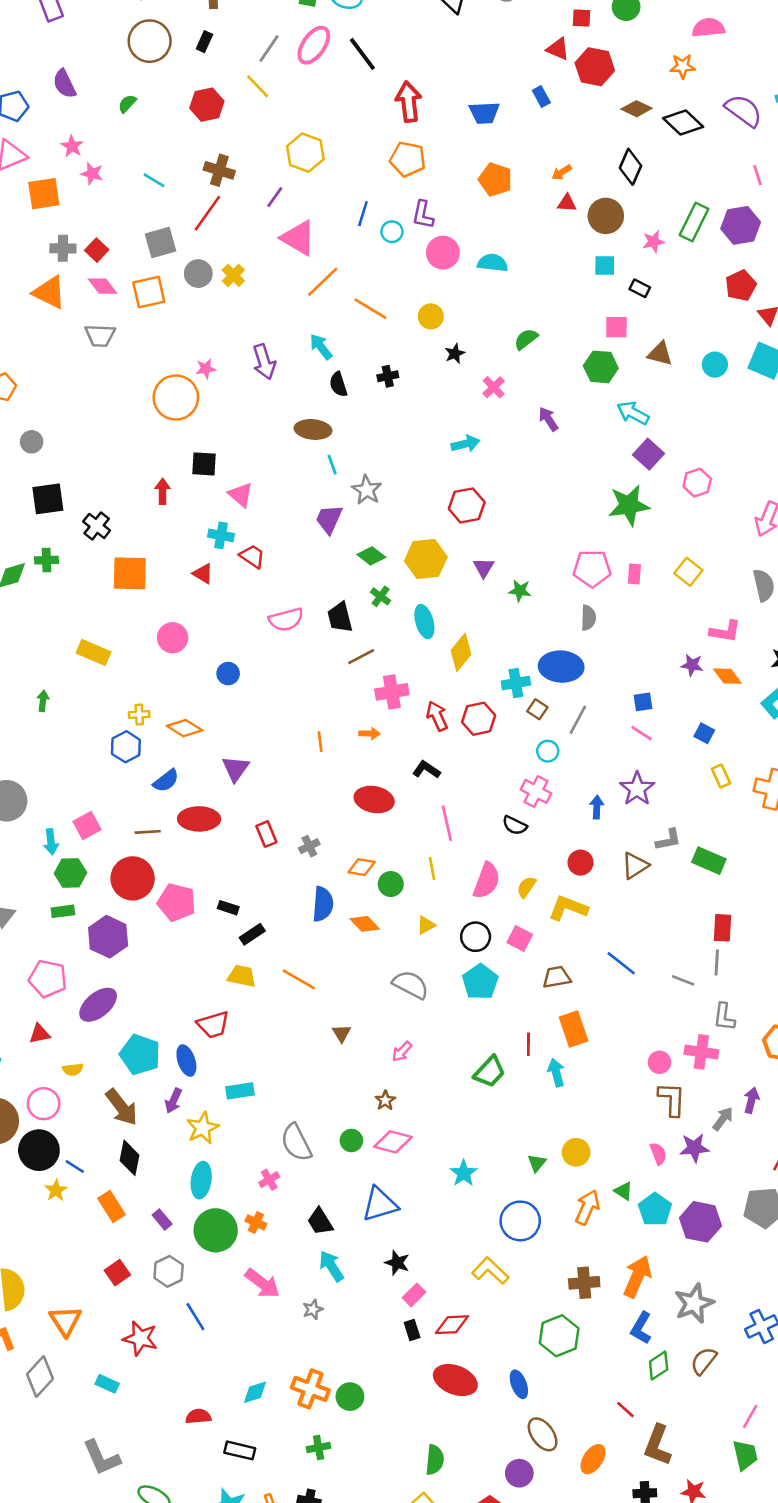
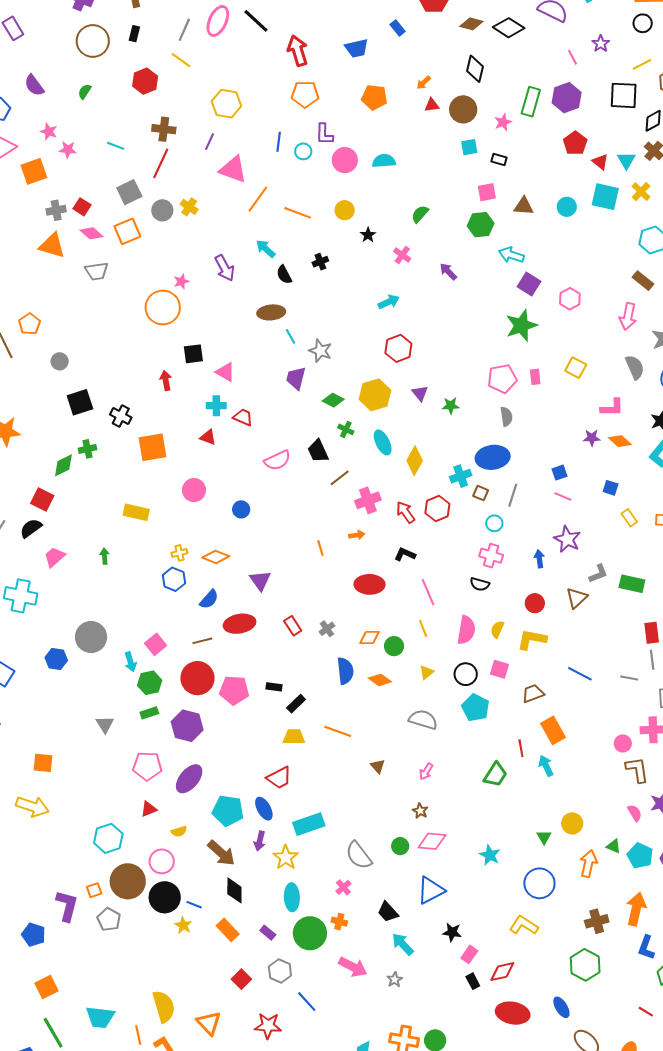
cyan rectangle: (240, 1091) -> (309, 824), size x1.4

